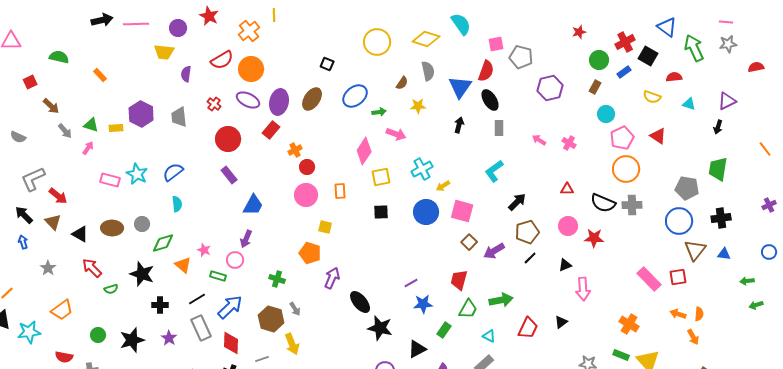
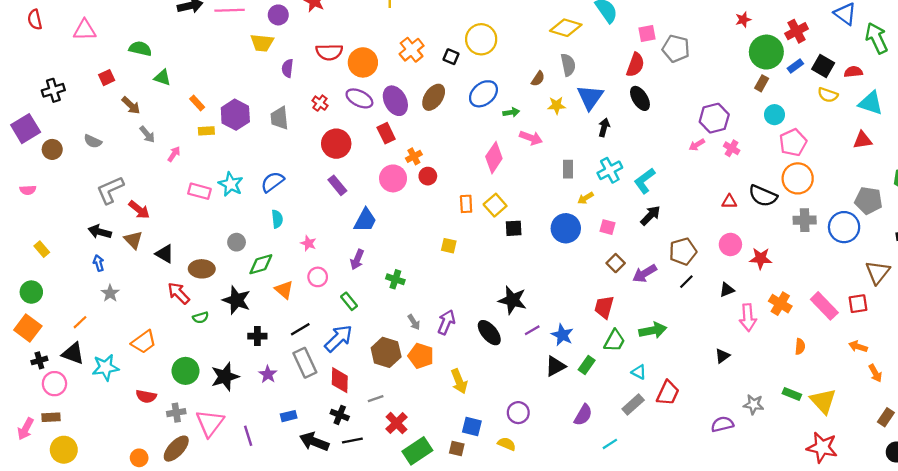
orange cross: (249, 31) -> (412, 50), moved
yellow circle: (377, 42) -> (481, 39), moved
black square: (648, 56) -> (823, 66), moved
red semicircle: (222, 60) -> (329, 52), turned 30
green circle: (599, 60) -> (766, 52), size x1.5
orange rectangle: (100, 75) -> (197, 103), moved
blue triangle: (460, 87) -> (590, 97), moved
purple hexagon: (550, 88) -> (714, 118), moved
purple ellipse: (279, 102) -> (395, 101), turned -40
cyan triangle: (689, 104) -> (871, 103), size x1.6
green triangle: (91, 125) -> (162, 78), moved
gray rectangle: (499, 128) -> (568, 169), moved
red rectangle: (271, 130) -> (386, 133), turned -66
red triangle: (658, 136) -> (863, 140), moved, turned -42
pink arrow: (539, 140) -> (697, 145), turned -64
cyan cross: (422, 169) -> (610, 170), moved
yellow square: (381, 177) -> (495, 205), moved, turned -30
pink circle: (306, 195) -> (393, 178), moved
black arrow: (517, 202) -> (650, 216), moved
black semicircle: (603, 203) -> (763, 196), moved
pink square: (462, 211) -> (608, 227), size x0.6
black arrow: (24, 215) -> (100, 232), turned -30
blue circle: (679, 221) -> (844, 227), moved
brown ellipse: (112, 228) -> (202, 269), moved
pink star: (204, 250) -> (308, 243), moved
orange pentagon: (310, 253) -> (421, 356), moved
pink circle: (235, 260) -> (318, 277), moved
gray star: (48, 268) -> (110, 293), moved
green rectangle: (218, 276) -> (349, 301), moved, turned 35
purple arrow: (332, 278) -> (446, 322), moved
green cross: (277, 279) -> (395, 279), moved
purple line: (411, 283) -> (532, 330), moved
blue star: (423, 304) -> (562, 335), turned 30
gray arrow: (295, 309) -> (414, 322), moved
orange semicircle: (699, 314) -> (800, 347), moved
orange cross: (629, 324) -> (780, 304), moved
black star: (380, 328) -> (512, 300), moved
red trapezoid: (528, 328) -> (668, 393), moved
green circle: (98, 335) -> (186, 371), size x1.5
yellow arrow: (292, 344) -> (459, 381), moved
black triangle: (417, 349) -> (555, 366), moved

